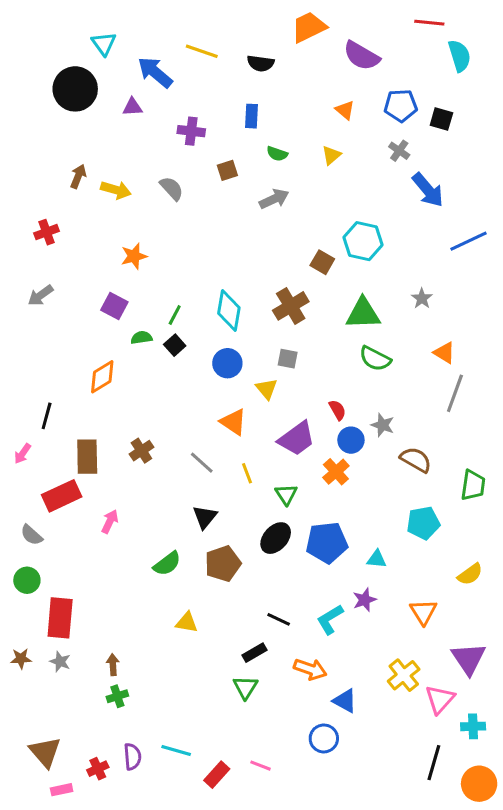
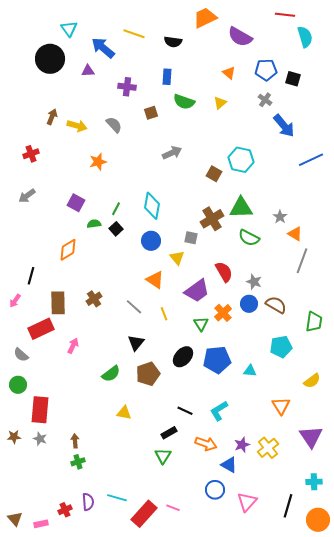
green semicircle: (277, 154) -> (184, 102), size x1.5
gray arrow: (274, 199) -> (172, 153), moved
orange star: (134, 256) -> (98, 162), moved
gray star: (422, 298) -> (280, 217), moved
brown cross: (291, 306) -> (212, 219), moved
red semicircle: (337, 410) -> (224, 272), size x1.5
blue circle: (351, 440) -> (249, 304), moved
green triangle: (286, 494) -> (201, 324), moved
purple star: (365, 600) -> (242, 445), moved
pink triangle: (440, 699) -> (247, 502), moved
brown triangle: (45, 752) -> (15, 519), moved, size x0.7
red rectangle: (217, 775) -> (144, 514), size x1.5

